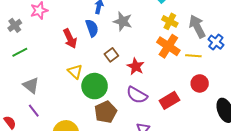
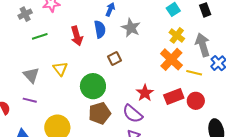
green line: (20, 52) -> (40, 36), moved
red star: (136, 67) -> (145, 93), moved
yellow triangle: (75, 72) -> (60, 69), moved
purple semicircle: (137, 95) -> (133, 114), moved
red rectangle: (169, 100) -> (174, 96), moved
purple line: (34, 111) -> (30, 100), turned -48

